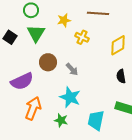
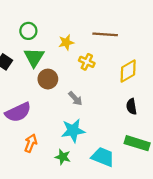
brown circle: (48, 62) -> (48, 79), moved
cyan star: (70, 97) -> (73, 131), turned -30
orange arrow: (33, 108) -> (31, 143), size x0.7
cyan trapezoid: (96, 120) -> (103, 157), turned 100

